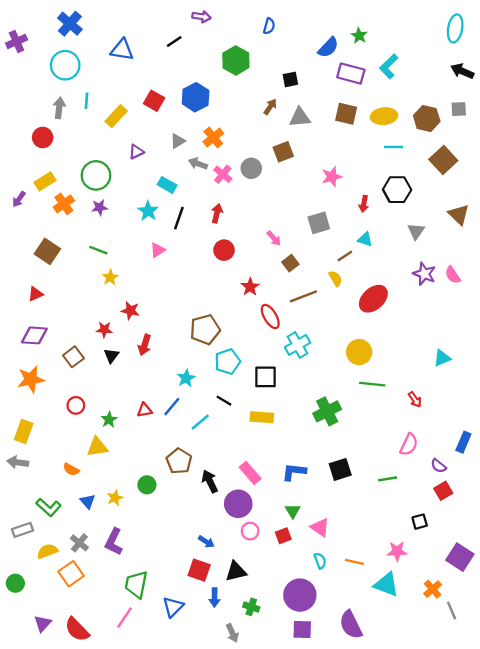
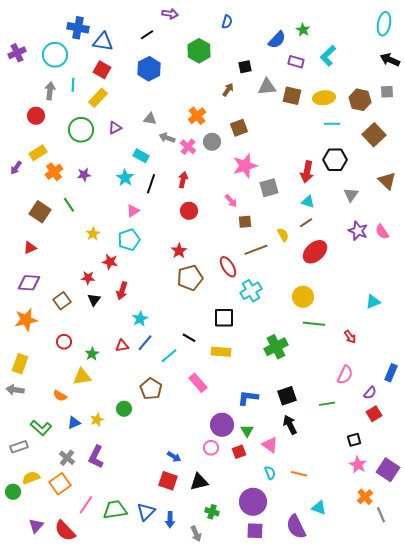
blue cross: (70, 24) -> (78, 28), moved, turned -30
purple cross: (17, 41) -> (17, 53), moved
purple rectangle: (351, 73) -> (296, 62), size x0.7
blue hexagon: (196, 97) -> (149, 69), moved
red square: (154, 101) -> (102, 70), moved
gray triangle: (300, 117) -> (267, 87), moved
orange cross: (213, 138) -> (197, 116), moved
gray triangle: (178, 141) -> (150, 119), turned 40
green circle: (96, 175) -> (81, 130), moved
pink star: (332, 177) -> (245, 166), moved, size x1.4
red arrow: (364, 204) -> (307, 172), size x1.5
green line: (98, 250) -> (69, 205), moved, turned 35
brown line: (345, 256) -> (306, 223), moved
brown square: (290, 263) -> (245, 222), turned 32
red star: (250, 287) -> (179, 251), moved
brown pentagon: (205, 330) -> (190, 278), moved
cyan pentagon: (228, 362) -> (129, 240), moved
cyan star: (186, 378) -> (140, 319), moved
purple semicircle: (439, 466) -> (370, 393), turned -88
pink rectangle: (250, 473) -> (198, 383), moved
black arrow: (210, 481) -> (290, 425), moved
blue triangle: (88, 501) -> (74, 423), turned 48
purple circle: (238, 504) -> (222, 425), moved
yellow semicircle: (47, 551) -> (31, 478), moved
pink star: (397, 551) -> (358, 465), moved, turned 30
green trapezoid: (136, 584) -> (115, 510), moved, turned 70
cyan triangle: (386, 584) -> (319, 508), moved, size x0.7
blue arrow: (215, 597) -> (170, 520), moved
pink line: (124, 618) -> (86, 505), moved

